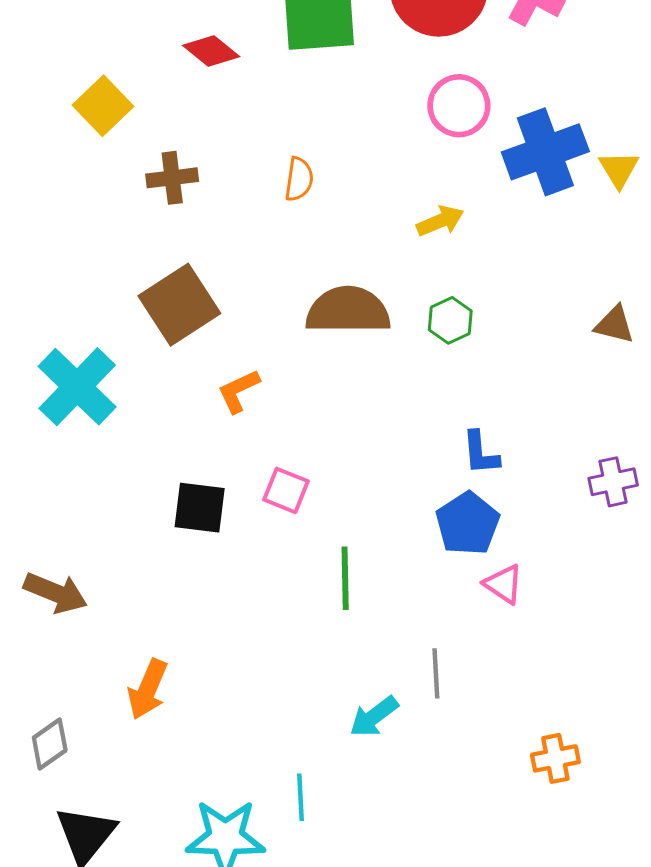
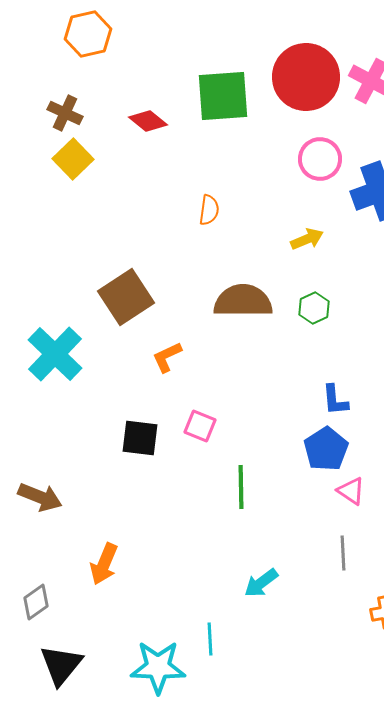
brown cross: (172, 178) -> (65, 113), moved, turned 32
gray line: (436, 673) -> (343, 553), moved

